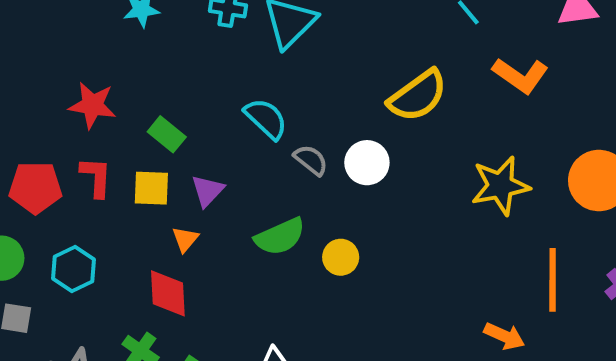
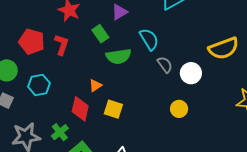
yellow square: (151, 188) -> (113, 109), moved
purple triangle: (208, 191) -> (119, 12), moved
green semicircle: (280, 237) -> (119, 56), moved
yellow circle: (341, 257) -> (179, 109), moved

